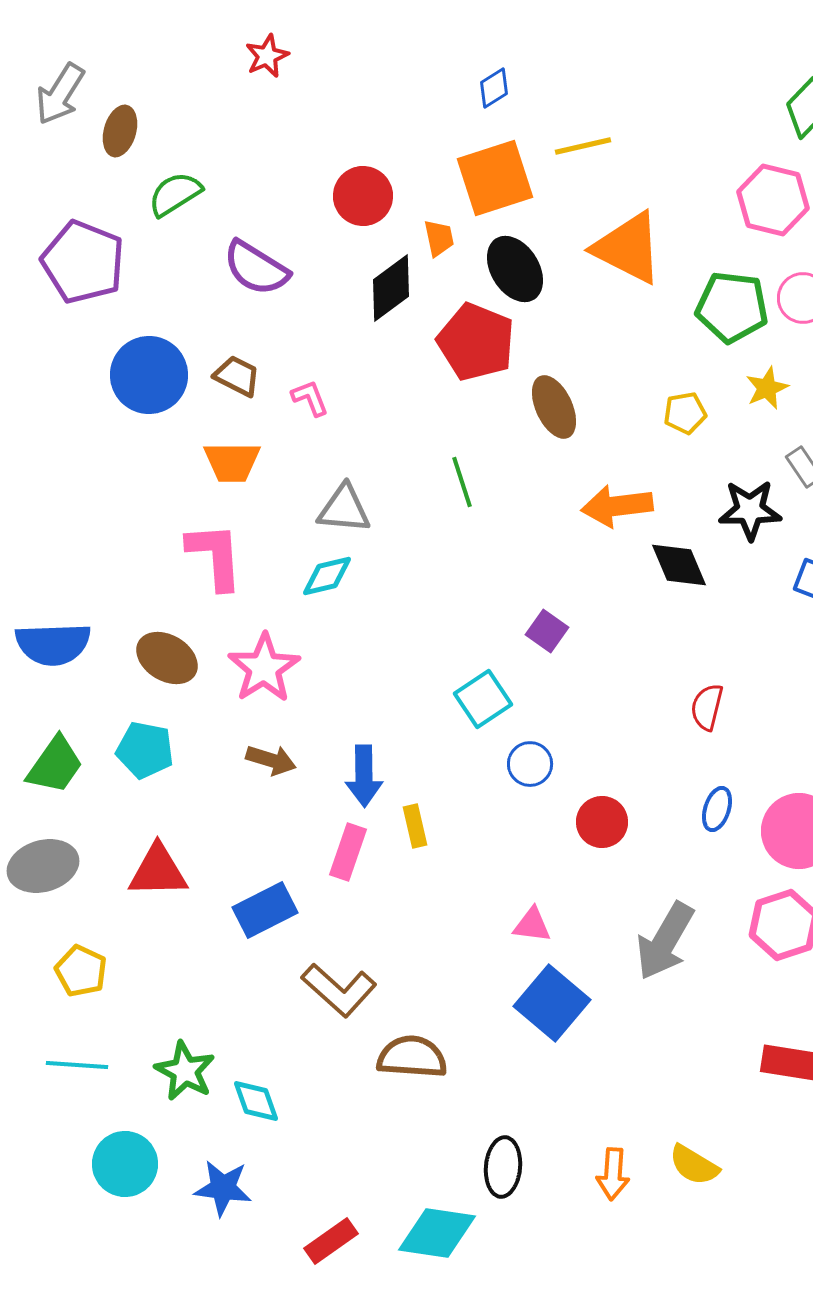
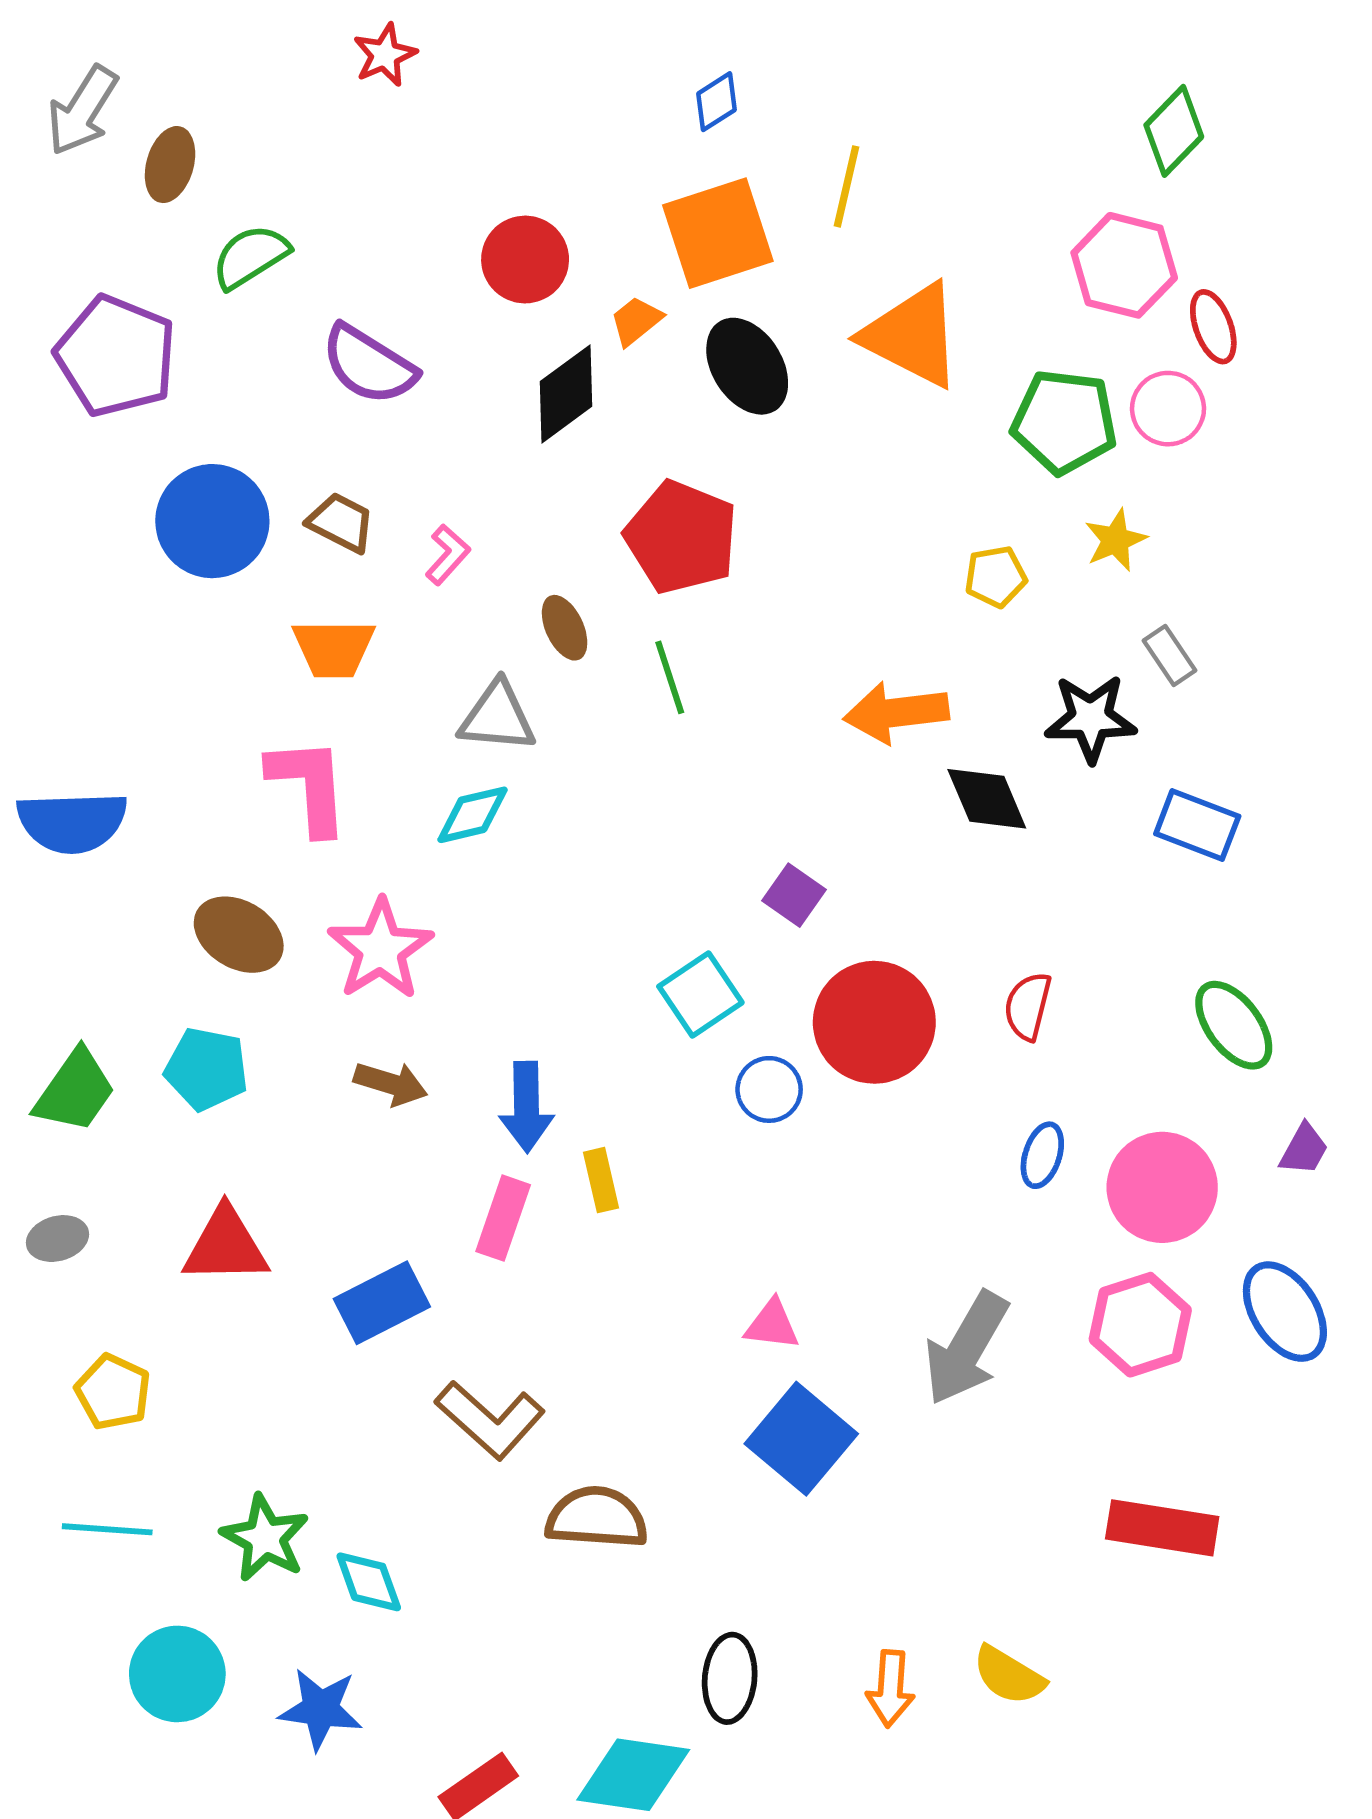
yellow line: (583, 146) -> (847, 186), turned -64
orange trapezoid: (439, 238) -> (636, 321), turned -117
red pentagon: (476, 342) -> (681, 537), moved
pink L-shape: (310, 398) -> (448, 555), turned 63
brown ellipse: (554, 407) -> (565, 628), moved, size x0.7
blue semicircle: (53, 644) -> (72, 822), moved
red circle: (602, 822) -> (874, 1022), moved, size x1.6
gray ellipse: (43, 866) -> (57, 1239), size x0.6

